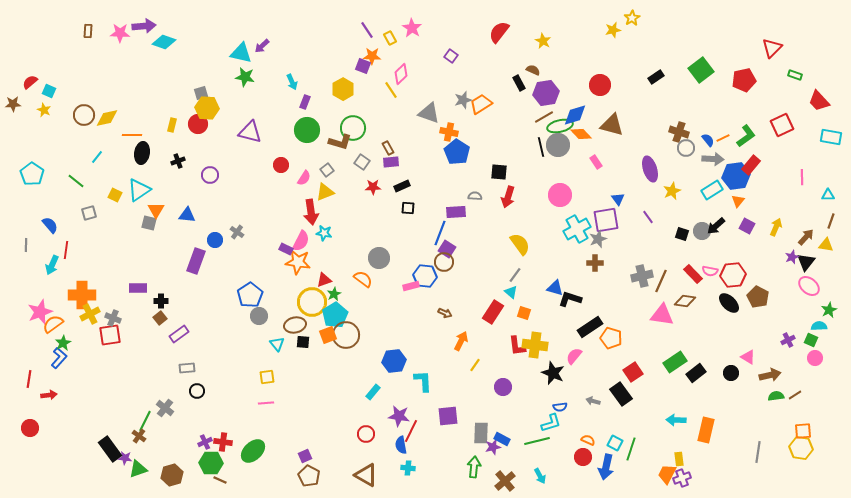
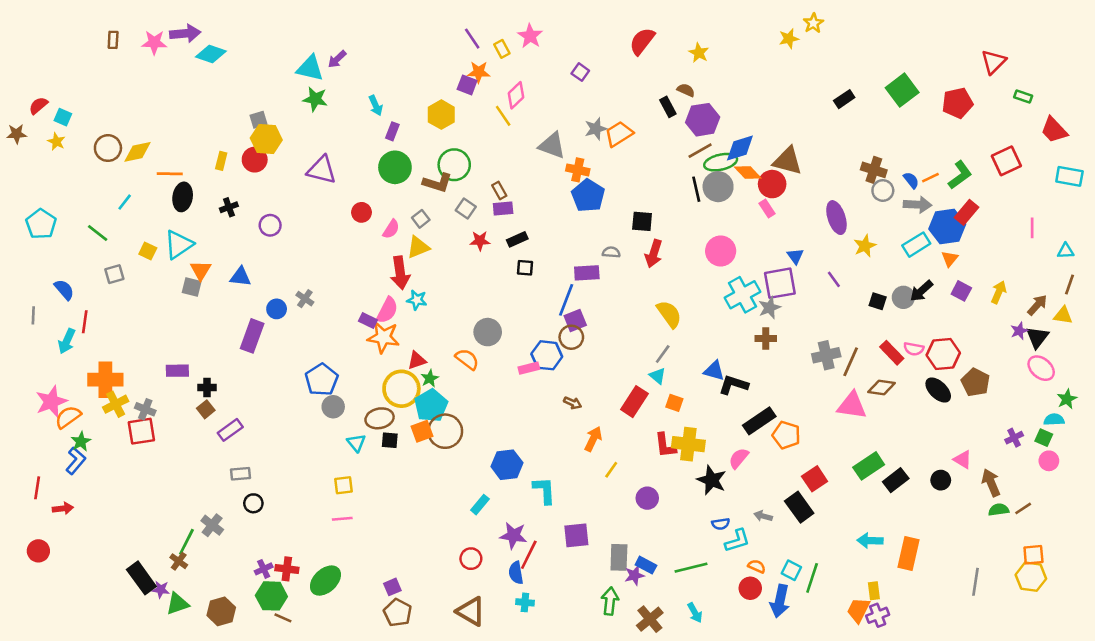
red circle: (600, 85) -> (772, 184), moved
purple square: (447, 249) -> (575, 320), turned 36
brown arrow: (770, 375) -> (991, 483), turned -100
cyan L-shape: (551, 423) -> (737, 541), moved

